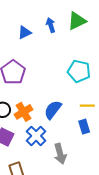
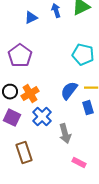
blue semicircle: (53, 110) -> (69, 91), moved

